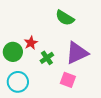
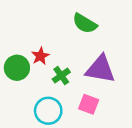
purple triangle: (77, 53) -> (100, 69), turned 35
cyan circle: (18, 82) -> (48, 111), moved

